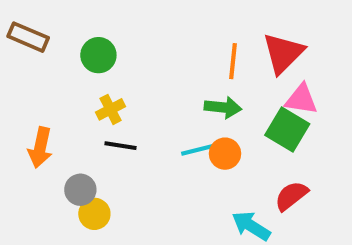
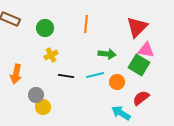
orange line: (233, 61) -> (86, 24), moved
black line: (121, 146) -> (66, 76), moved
orange circle: (225, 154) -> (117, 82), moved

